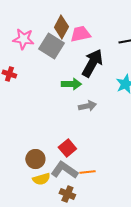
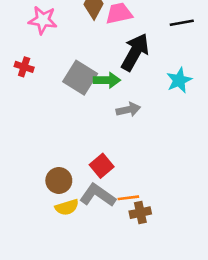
gray square: (51, 46) -> (80, 78), moved
brown cross: (67, 194) -> (140, 213), moved, turned -35

